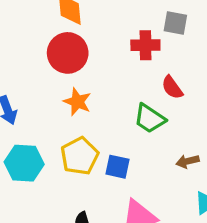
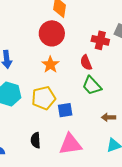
red semicircle: (172, 87) -> (86, 63), moved
blue square: (118, 167) -> (65, 110), turned -35

